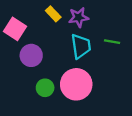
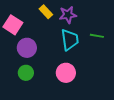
pink circle: (76, 84) -> (66, 73), size x0.7
green circle: (45, 88) -> (26, 73), moved

